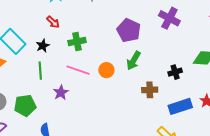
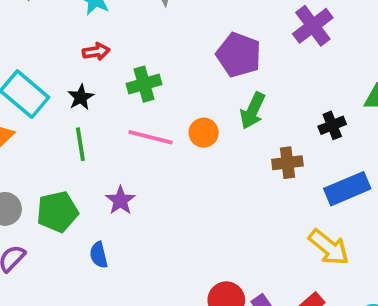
purple cross: (169, 18) -> (313, 26), turned 30
red arrow: (53, 22) -> (96, 52), turned -48
purple star: (61, 93) -> (120, 200), moved

